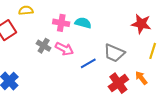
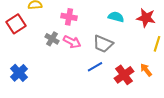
cyan semicircle: (83, 23) -> (116, 17), moved
gray trapezoid: (114, 53) -> (103, 44), moved
blue line: (88, 63) -> (95, 67), moved

